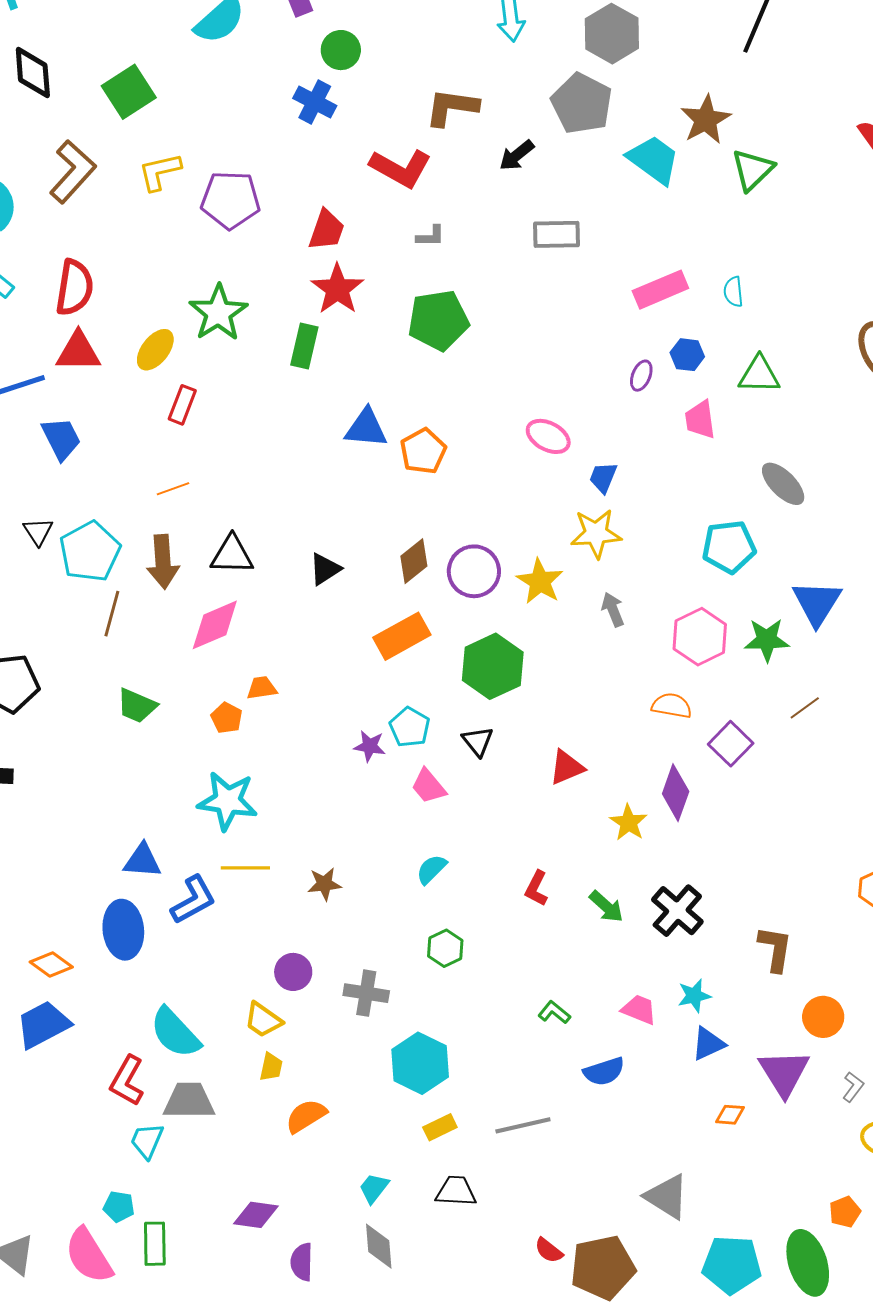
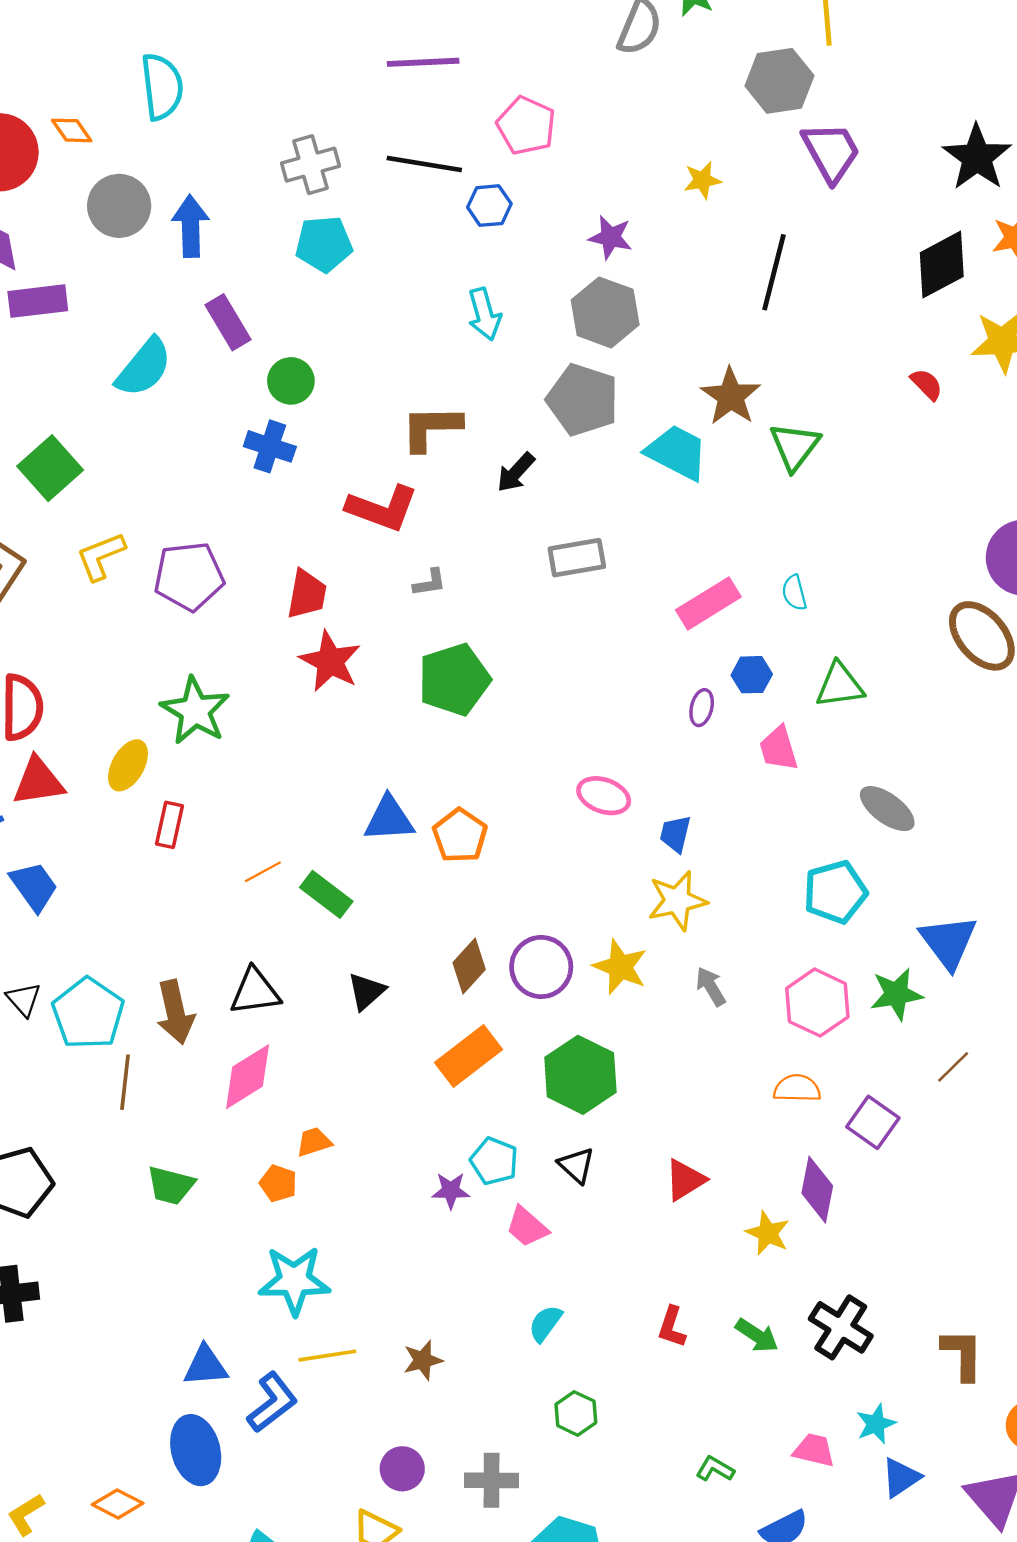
green rectangle: (304, 346) -> (326, 894), moved, turned -57
orange line: (173, 489) -> (263, 872), moved

